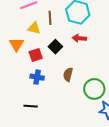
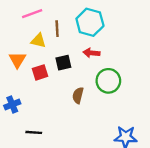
black square: (55, 47) -> (63, 63), turned 32
blue cross: (37, 77) -> (12, 105), moved, turned -32
green circle: (94, 89) -> (108, 81), moved

